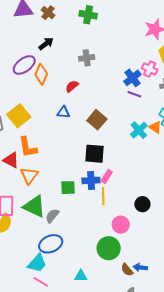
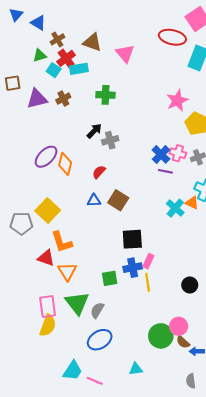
brown cross: (48, 13) -> (63, 99), turned 32
black arrow: (46, 44) -> (94, 131), moved
pink cross: (150, 69) -> (178, 153), moved
brown square: (97, 120) -> (118, 200), moved
green triangle: (34, 206) -> (77, 303), turned 35
pink circle: (121, 225) -> (179, 326), moved
cyan trapezoid: (37, 263) -> (73, 371), moved
brown semicircle: (127, 270) -> (183, 342), moved

